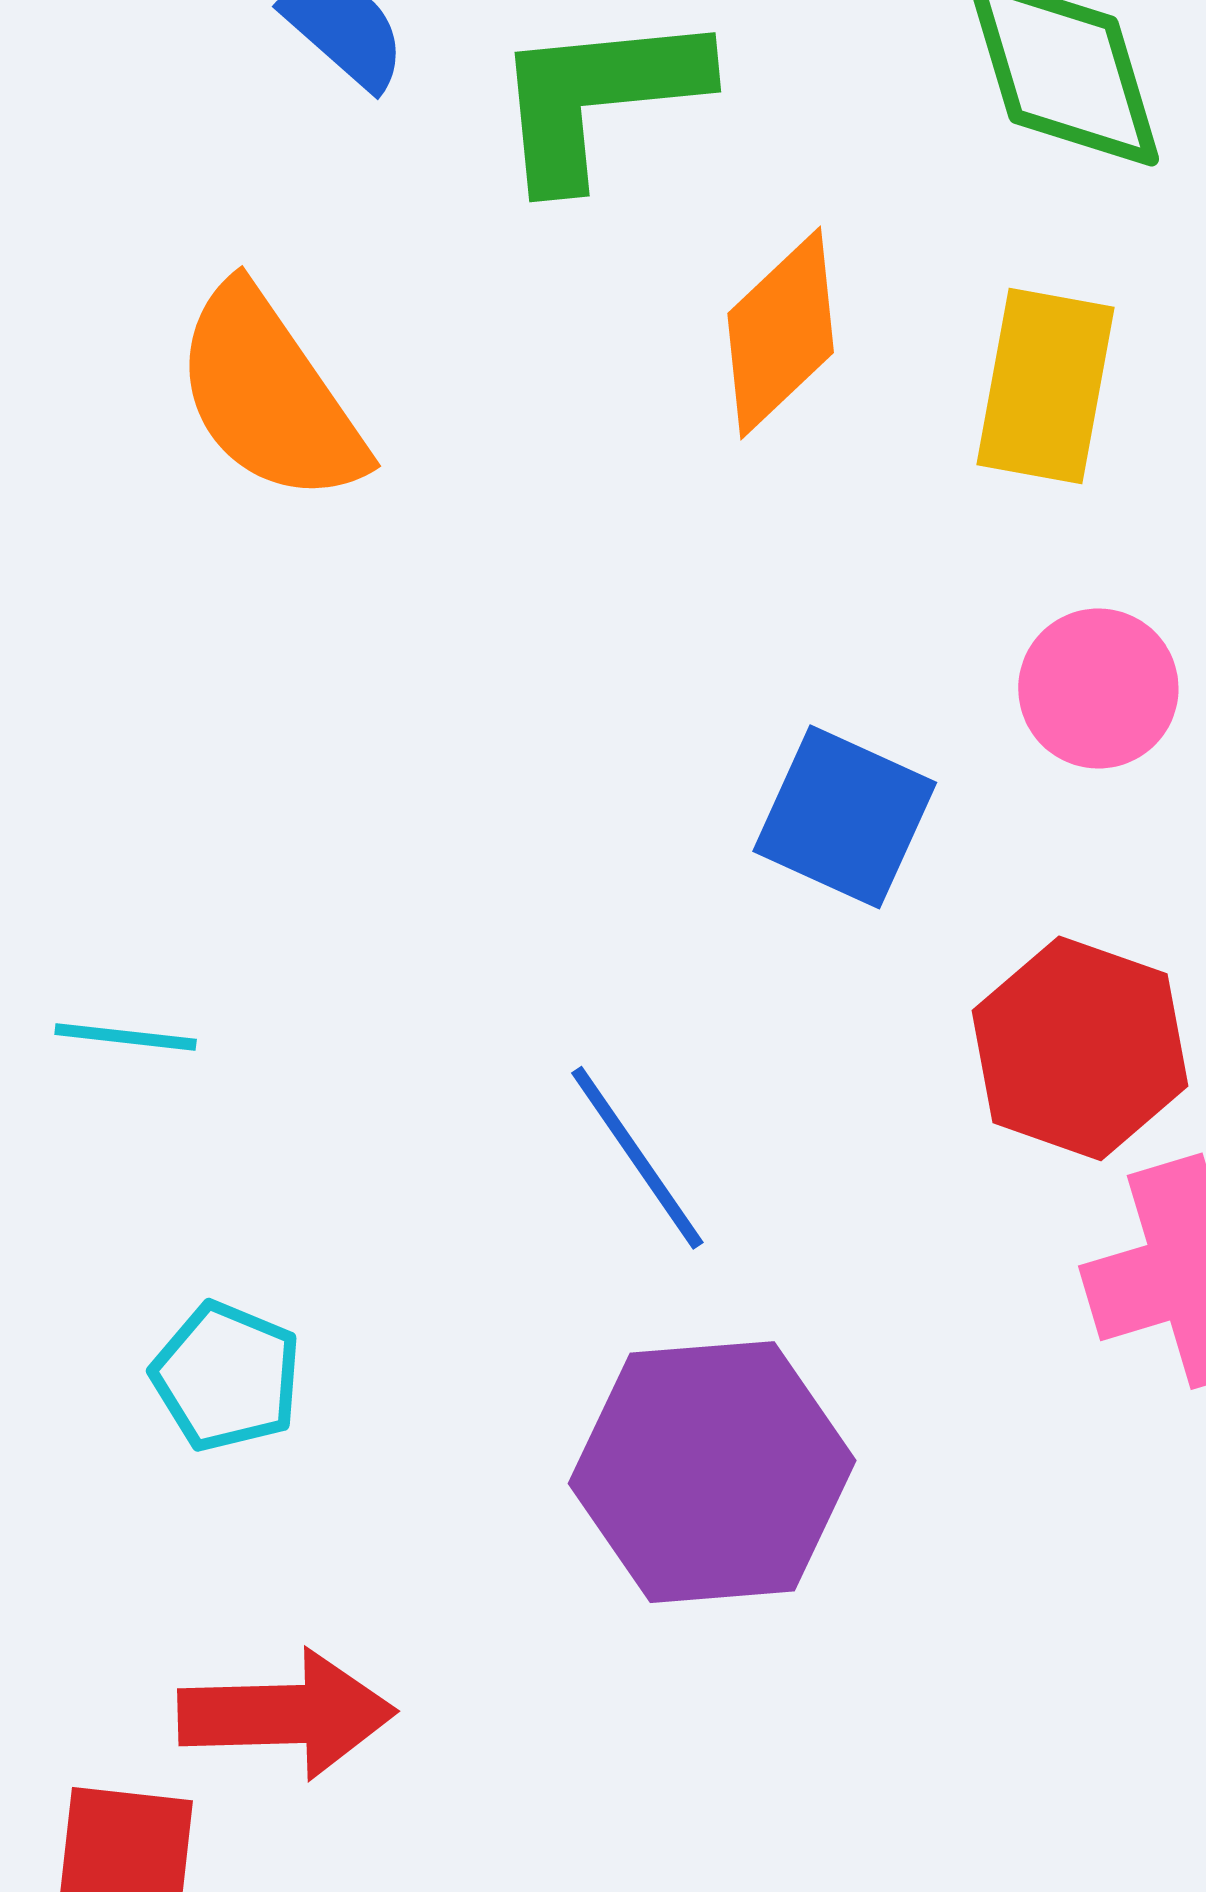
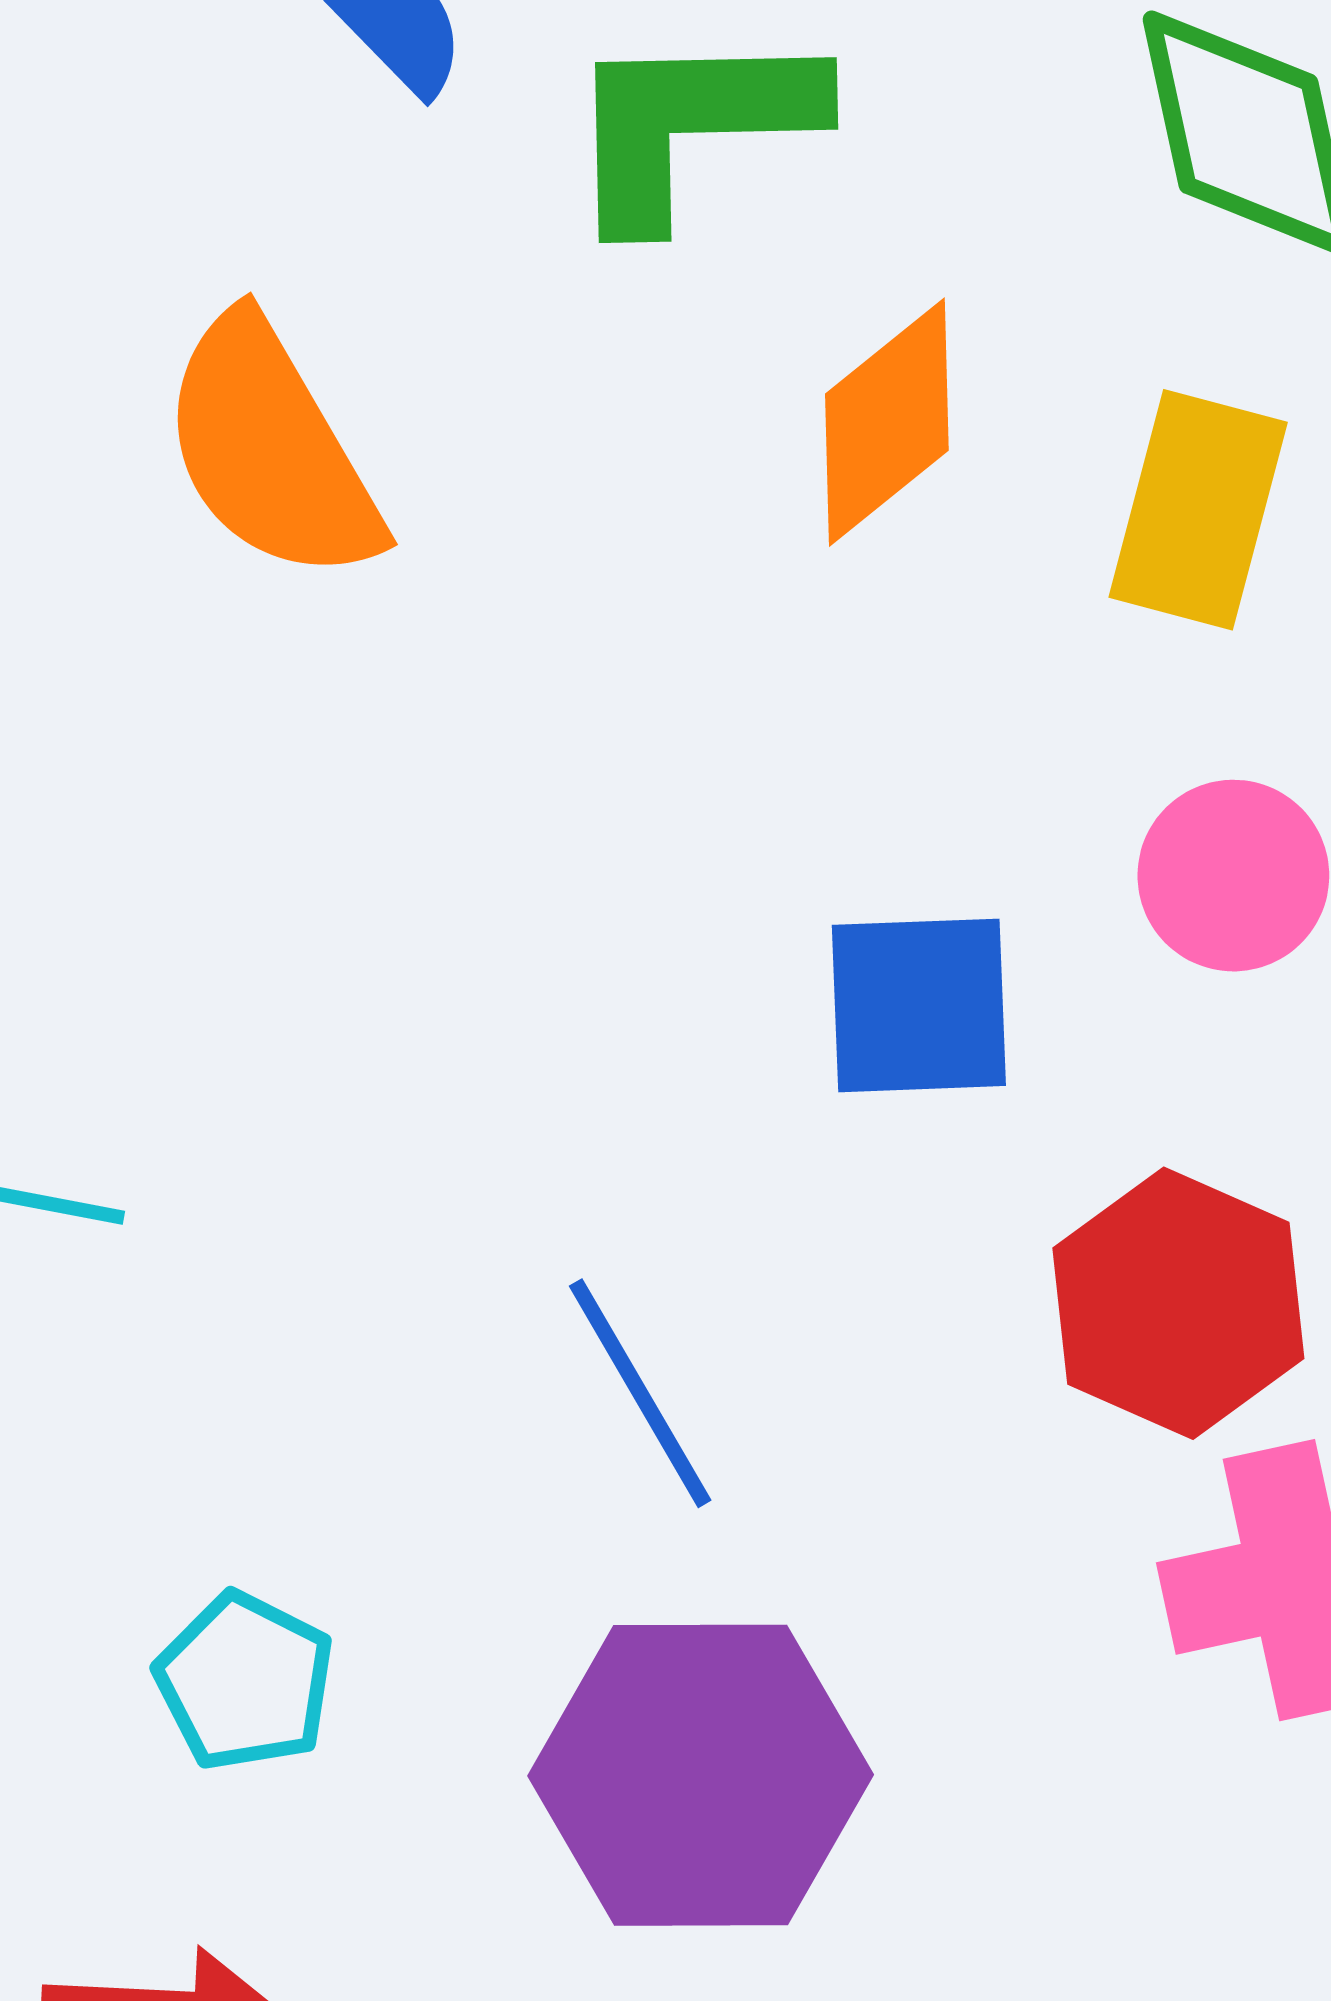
blue square: (845, 817) -> (919, 1005), turned -31
cyan pentagon: (226, 1377) -> (245, 1681), moved

